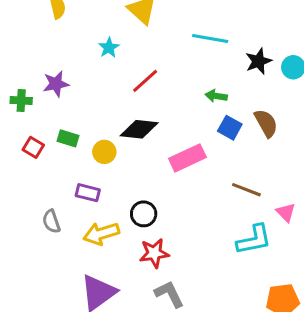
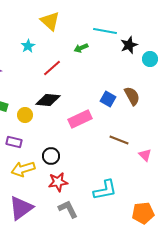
cyan line: (210, 39) -> (105, 31), moved
black star: (258, 61) -> (129, 45), moved
green arrow: (216, 96) -> (81, 48), moved, turned -32
cyan L-shape: (254, 240) -> (105, 190), moved

